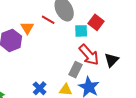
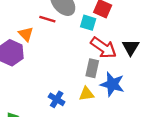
cyan square: (81, 31) -> (88, 23), turned 32

